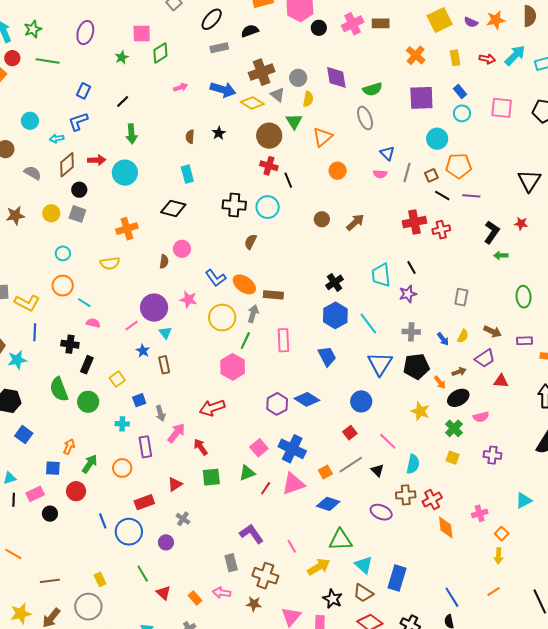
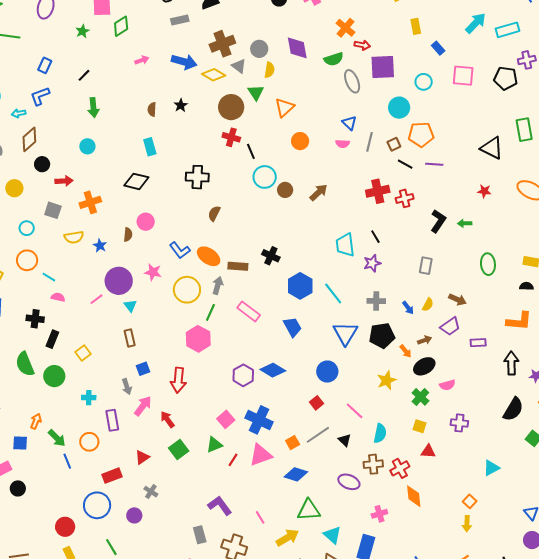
orange cross: (416, 55) -> (345, 28), moved
red arrow: (487, 59) -> (362, 45), moved
blue rectangle: (460, 91) -> (438, 48), moved
gray ellipse: (365, 118) -> (352, 81), moved
red arrow: (97, 160) -> (64, 181), moved
cyan circle: (125, 173) -> (87, 146), size x0.6
black triangle: (529, 181) -> (492, 148), turned -35
cyan circle: (268, 207) -> (265, 177), moved
gray square: (77, 214) -> (53, 210), moved
black L-shape: (492, 232) -> (438, 221), moved
black cross: (335, 282) -> (271, 256), moved, turned -30
pink rectangle: (283, 340) -> (249, 311), turned -50
purple rectangle: (524, 341) -> (478, 343), moved
blue star: (143, 351) -> (100, 246), moved
red triangle: (501, 381) -> (428, 451), moved
blue square: (139, 400) -> (143, 369), moved
red arrow: (212, 408) -> (178, 380), turned -65
yellow star: (420, 411) -> (387, 380), turned 30
green arrow: (90, 464) -> (57, 438), turned 102
green square: (211, 477) -> (179, 449), turned -30
red circle: (76, 491) -> (65, 527), moved
pink cross: (480, 513) -> (379, 514), moved
blue line: (103, 521) -> (67, 461), moved

